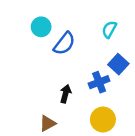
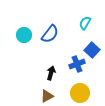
cyan circle: (41, 27) -> (24, 35), moved
brown triangle: (48, 123) -> (47, 96), moved

